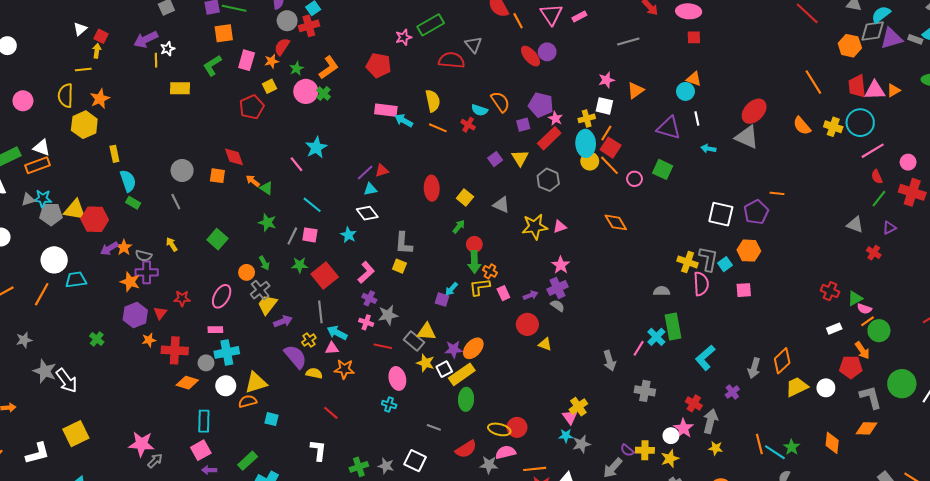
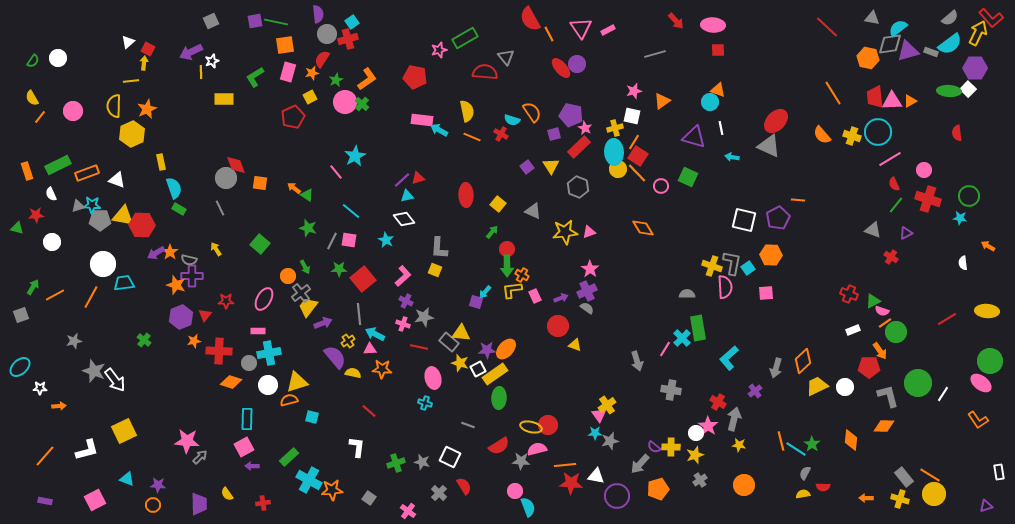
orange square: (224, 33) -> (285, 45), moved
white triangle: (42, 148) -> (117, 180), moved
red diamond: (234, 157) -> (236, 165), moved

